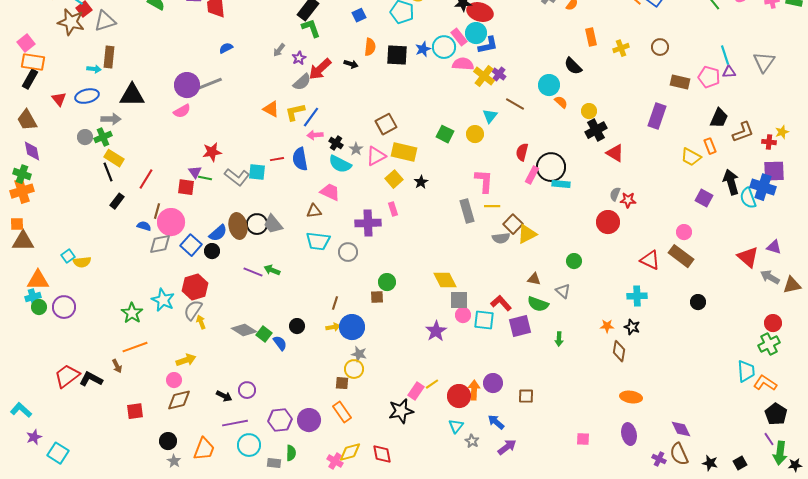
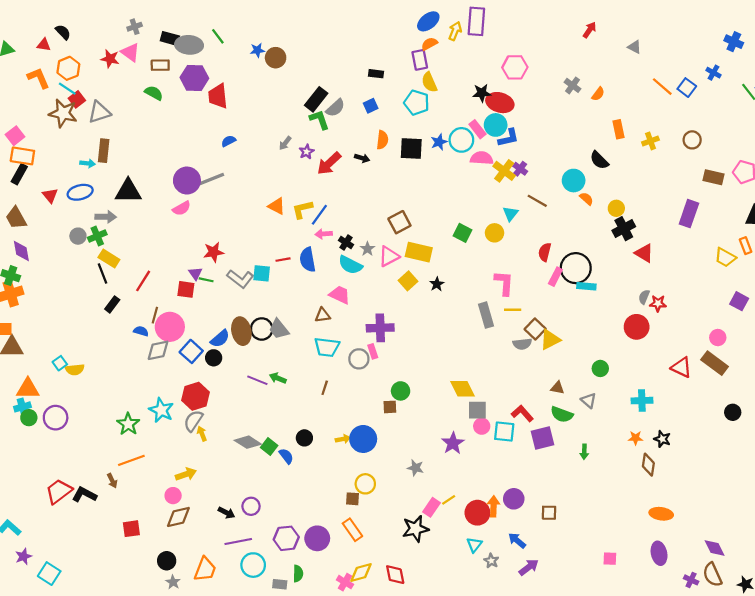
gray semicircle: (302, 82) -> (335, 108), moved
pink rectangle: (393, 209) -> (373, 351), moved
cyan cross: (637, 296) -> (642, 401), moved
brown line: (335, 303) -> (325, 388), moved
gray star: (359, 354) -> (415, 468), moved

